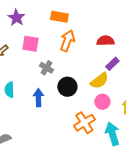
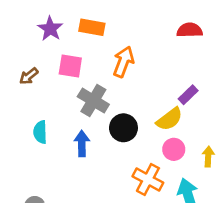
orange rectangle: (59, 17) -> (92, 27), moved
red semicircle: (105, 41) -> (190, 30), moved
gray cross: (46, 68) -> (93, 101), size x1.5
orange cross: (84, 123) -> (148, 179), turned -30

